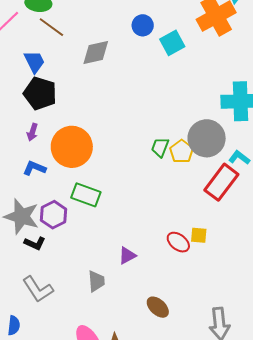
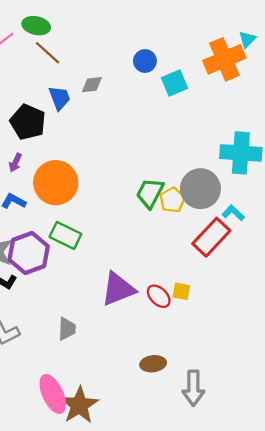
gray diamond: (96, 52) -> (92, 85), size x0.7
blue trapezoid: (34, 62) -> (59, 98), moved
green trapezoid: (160, 147) -> (150, 193), size x1.4
purple hexagon: (53, 215) -> (29, 253), size x1.4
purple triangle: (127, 255) -> (118, 289), moved, size x1.8
brown ellipse: (158, 307) -> (153, 364), moved, turned -55

